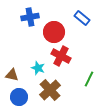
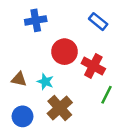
red circle: (54, 32) -> (64, 52), moved
red cross: (61, 56) -> (93, 66), moved
brown triangle: (12, 75) -> (19, 79), moved

